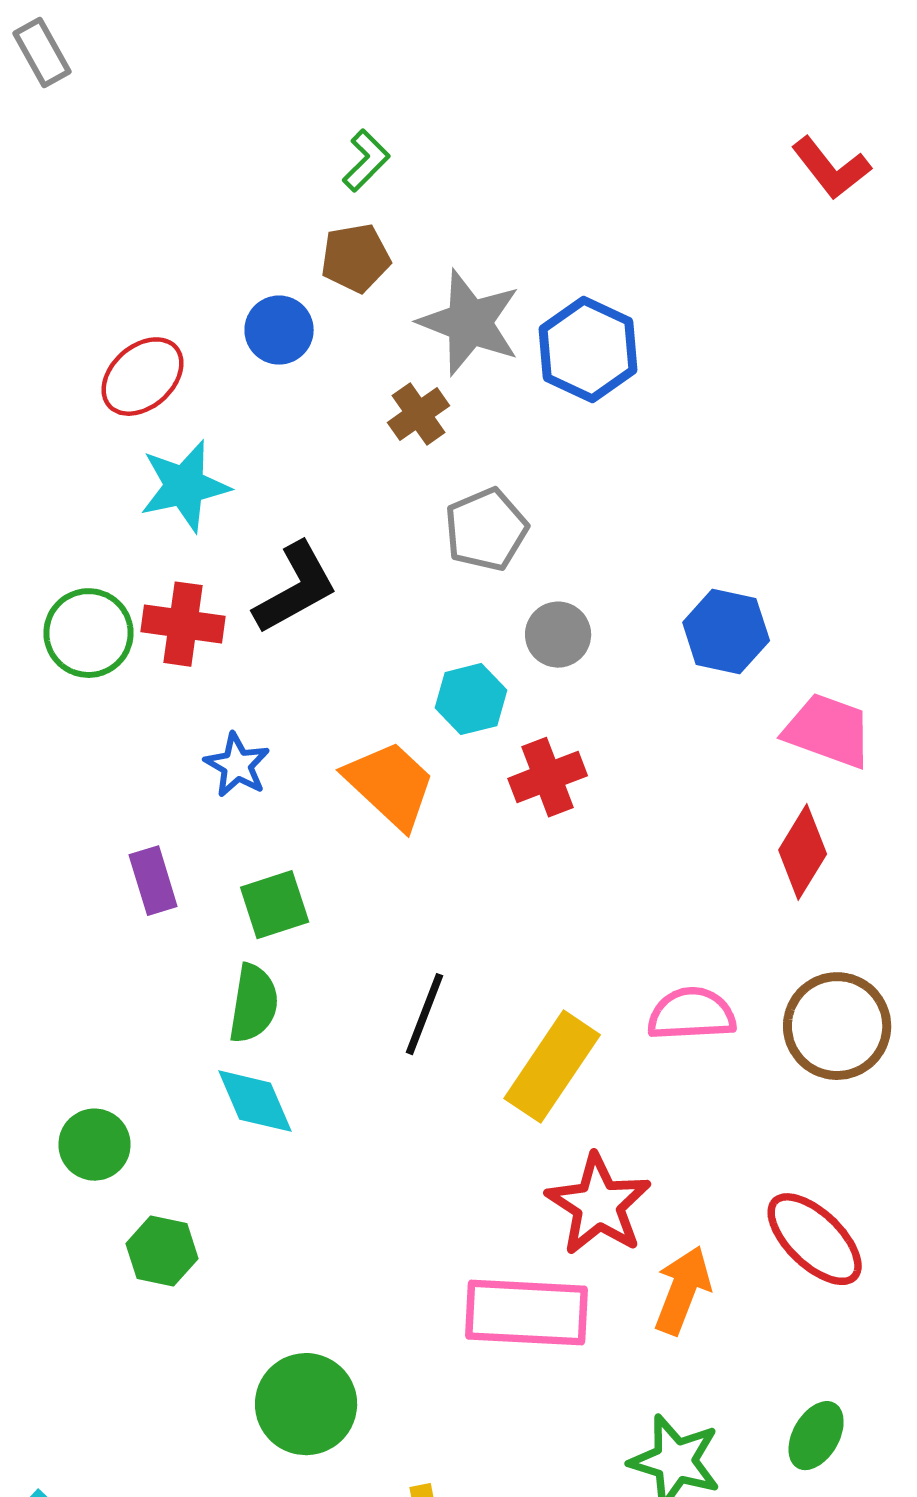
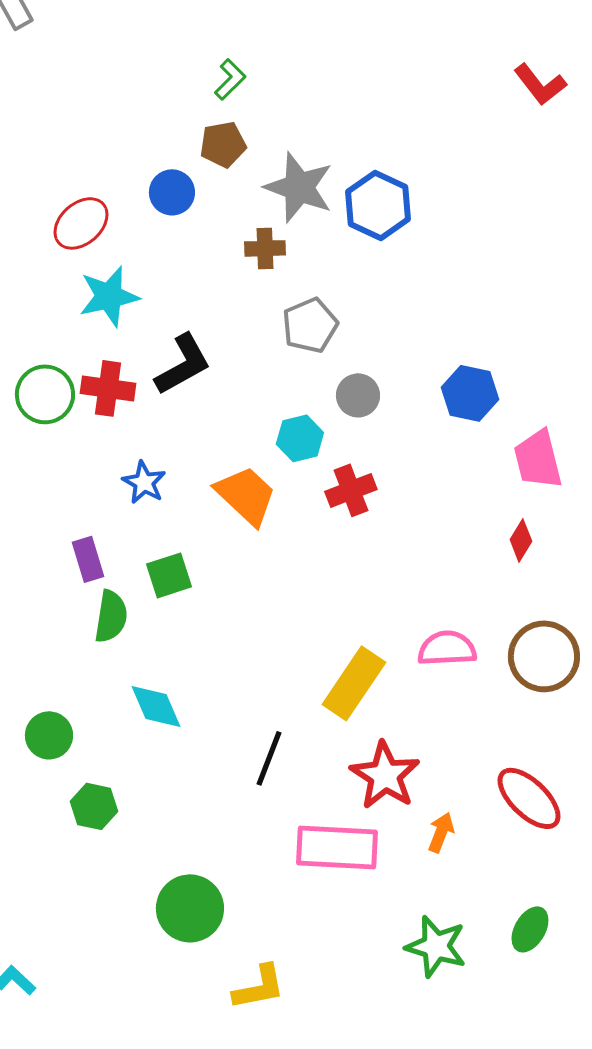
brown cross: (419, 414) -> (265, 248), turned 33
pink trapezoid: (828, 731) -> (538, 459), turned -124
red diamond: (803, 852) -> (521, 540), size x0.7
green semicircle: (254, 1004) -> (111, 616), moved
black line: (425, 1014) -> (269, 758), moved
orange arrow: (683, 1290) -> (441, 832), size x0.7

